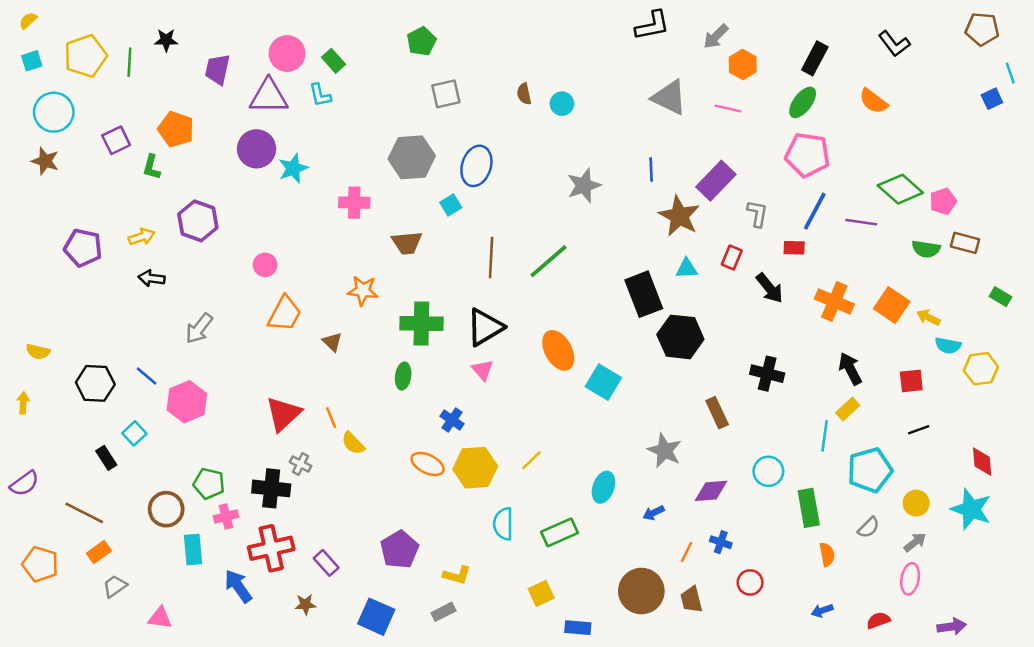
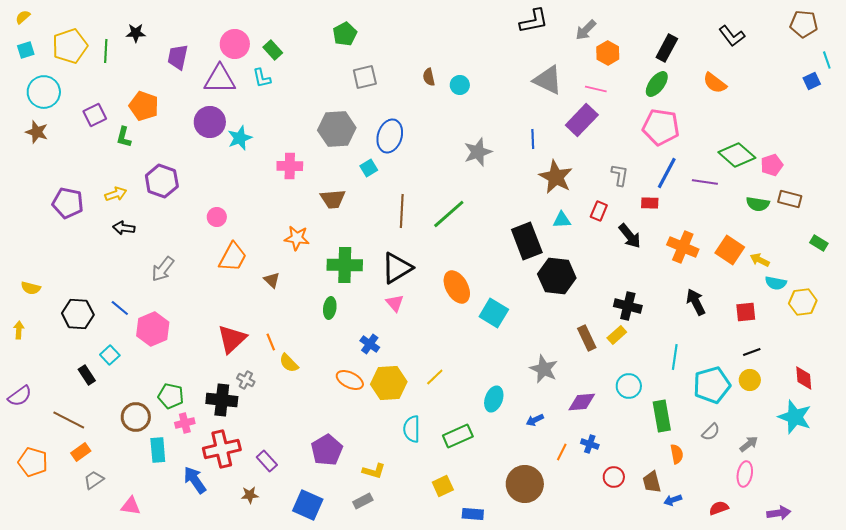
purple rectangle: (716, 181) -> (582, 120), moved
yellow rectangle: (848, 409) -> (617, 335), moved
yellow circle: (916, 503) -> (750, 380), moved
brown trapezoid: (691, 600) -> (652, 482), moved

